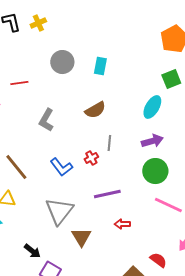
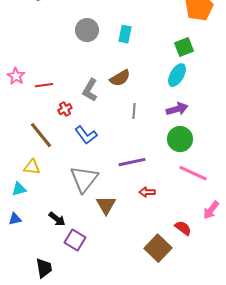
green square: (171, 79) -> (184, 47), moved
red line: (19, 83) -> (44, 85), moved
gray L-shape: (46, 120) -> (90, 90), moved
red cross: (91, 158) -> (65, 109), moved

